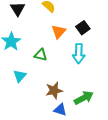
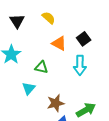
orange triangle: (59, 32) -> (59, 43), turned -42
cyan triangle: (20, 76) -> (29, 88), moved

